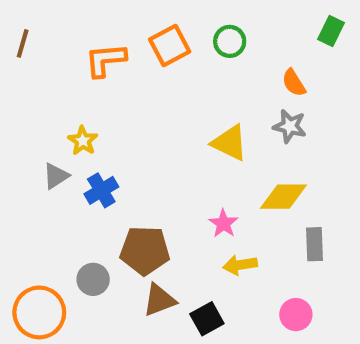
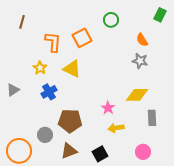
brown line: (23, 43) -> (22, 22), moved
orange square: (170, 46) -> (82, 38), moved
orange L-shape: (106, 60) -> (53, 42), moved, turned 100
yellow triangle: (230, 143) -> (72, 69), moved
gray triangle: (56, 176) -> (13, 90), moved
brown triangle: (159, 300) -> (69, 151), moved

